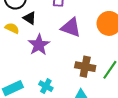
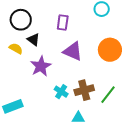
brown cross: (85, 67) -> (84, 90), turned -30
cyan cross: (46, 86) -> (61, 92), moved

